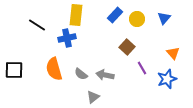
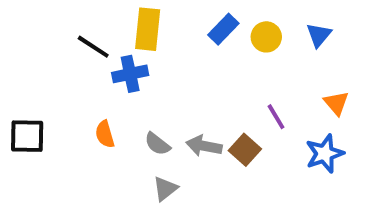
black line: (37, 25) -> (93, 47), moved
brown square: (127, 47) -> (245, 150), moved
purple line: (142, 68) -> (276, 117), moved
orange semicircle: (54, 69) -> (105, 134), size x0.6
gray triangle: (93, 97) -> (165, 189), moved

